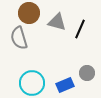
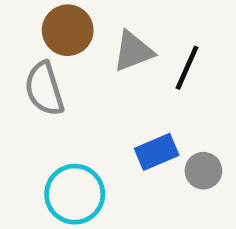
gray triangle: (57, 22) -> (133, 51), turned -36
blue rectangle: (65, 85) -> (157, 152), moved

